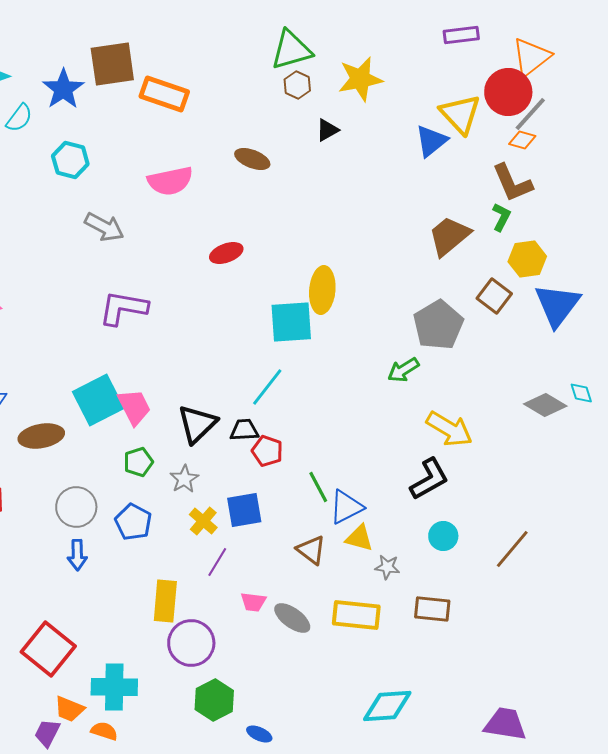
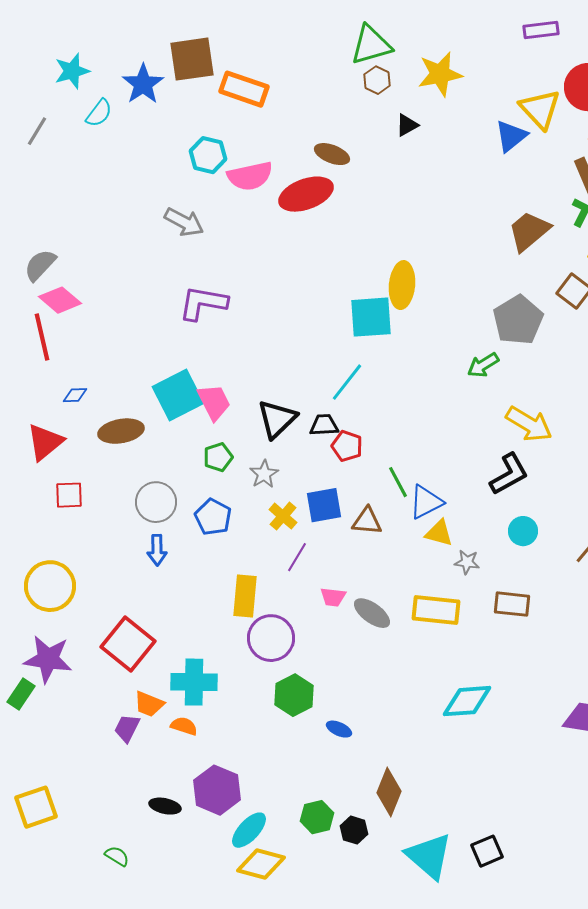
cyan hexagon: (70, 160) -> (208, 155), moved
red ellipse: (226, 253) -> (306, 194), moved, size x1.6
brown triangle: (311, 550) -> (367, 521), moved, turned -32

